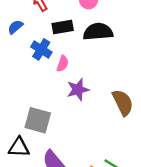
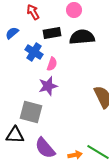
purple star: (78, 90) -> (48, 86), moved

